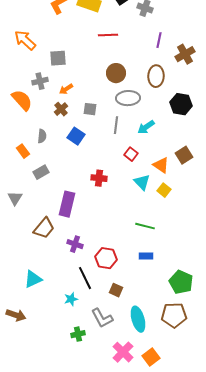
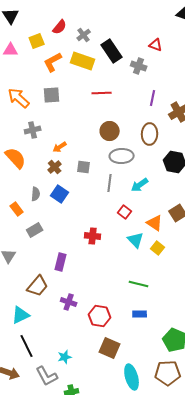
gray square: (58, 58) -> (52, 95), moved
gray cross: (40, 81) -> (33, 130), moved
blue square: (76, 136) -> (60, 194), moved
purple rectangle: (67, 204) -> (61, 262), size x0.7
black line: (85, 278) -> (27, 346), moved
cyan triangle: (33, 279) -> (21, 315), moved
brown square: (116, 290) -> (110, 348), size x1.5
gray L-shape: (102, 318) -> (47, 376), moved

